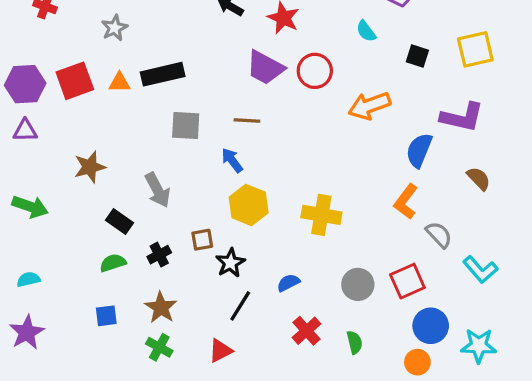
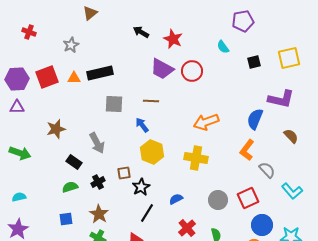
black square: (417, 56) -> (254, 62), turned -32
orange arrow: (369, 106) -> (206, 122), moved

